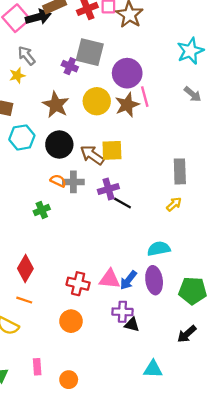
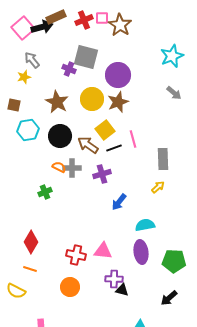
pink line: (145, 97) -> (133, 139), moved
yellow square: (112, 150) -> (105, 130), moved, turned -36
black line: (122, 203) -> (114, 148), moved, turned -49
blue arrow: (128, 280) -> (119, 202), moved

